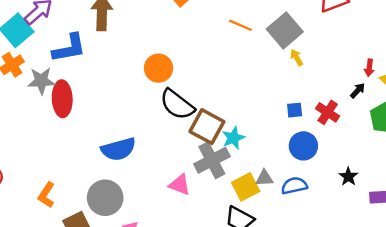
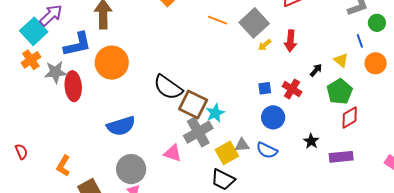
yellow arrow: (297, 58) -> (265, 45), turned -96
orange circle: (159, 68) -> (112, 63), moved, size x1.4
red arrow: (369, 68) -> (290, 41), moved, size x1.5
blue semicircle: (294, 186) -> (267, 150), turned -140
gray circle: (105, 198) -> (131, 169), moved

